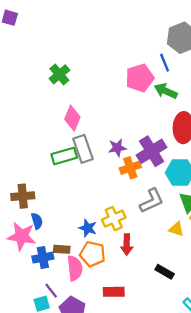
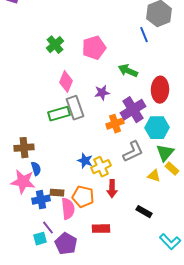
pink pentagon: (140, 78) -> (94, 48), moved
green arrow: (166, 91) -> (128, 71), moved
purple star: (117, 148) -> (102, 93), moved
blue star: (88, 228) -> (85, 161), moved

